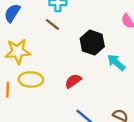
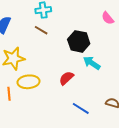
cyan arrow: (116, 63) -> (92, 63), moved

